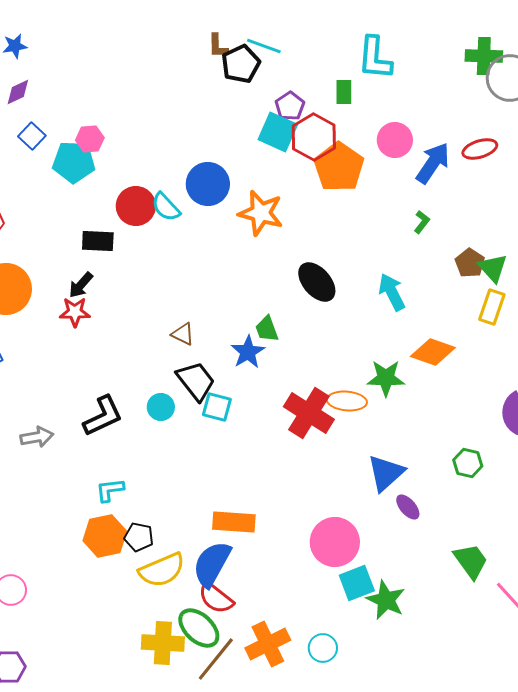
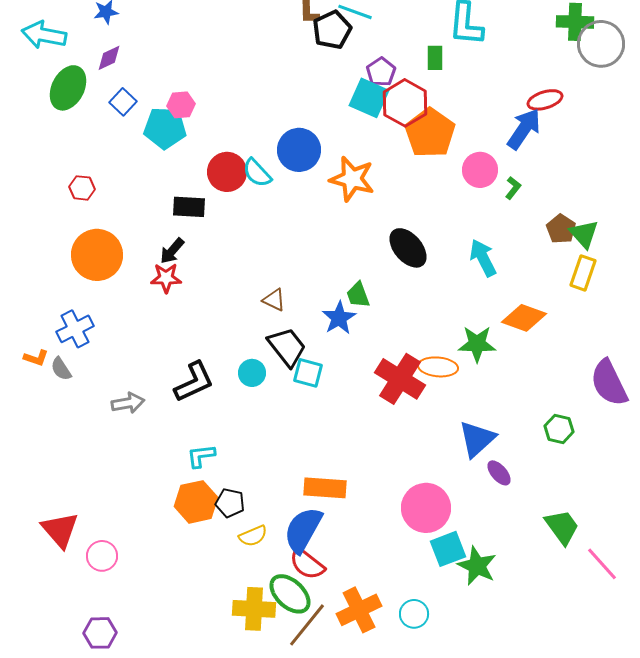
pink circle: (395, 140) -> (480, 170), moved
red ellipse: (480, 149) -> (545, 100), moved
yellow semicircle: (162, 570) -> (253, 536), size x0.6

